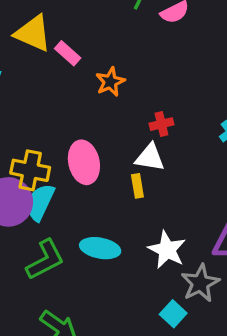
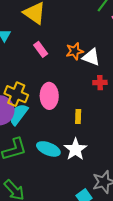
pink rectangle: (68, 53) -> (41, 49), moved
white triangle: (150, 157) -> (91, 57), moved
white star: (167, 250) -> (75, 149), moved

